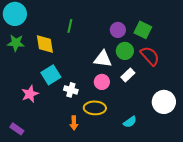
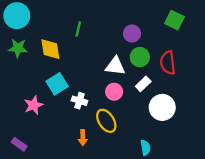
green square: (143, 30) -> (175, 20), moved
red semicircle: (150, 56) -> (168, 63), turned -145
white circle: (164, 102) -> (162, 107), moved
yellow ellipse: (95, 108) -> (106, 121), turned 55
cyan semicircle: (130, 122) -> (145, 148), moved, turned -64

